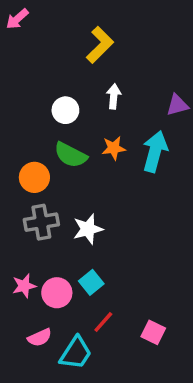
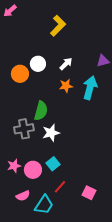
white arrow: (114, 96) -> (66, 64), moved, turned 40
green semicircle: (71, 155) -> (41, 111), moved, turned -102
orange circle: (34, 177) -> (20, 74), moved

